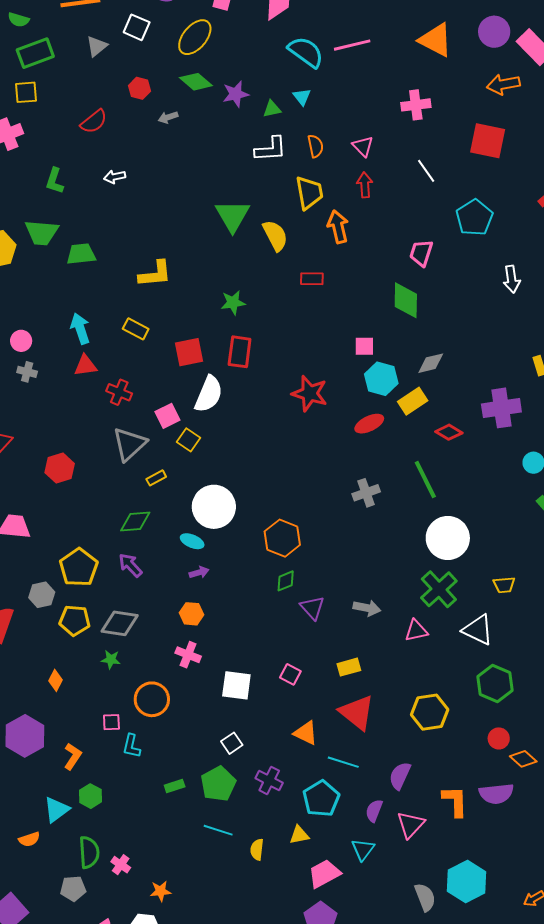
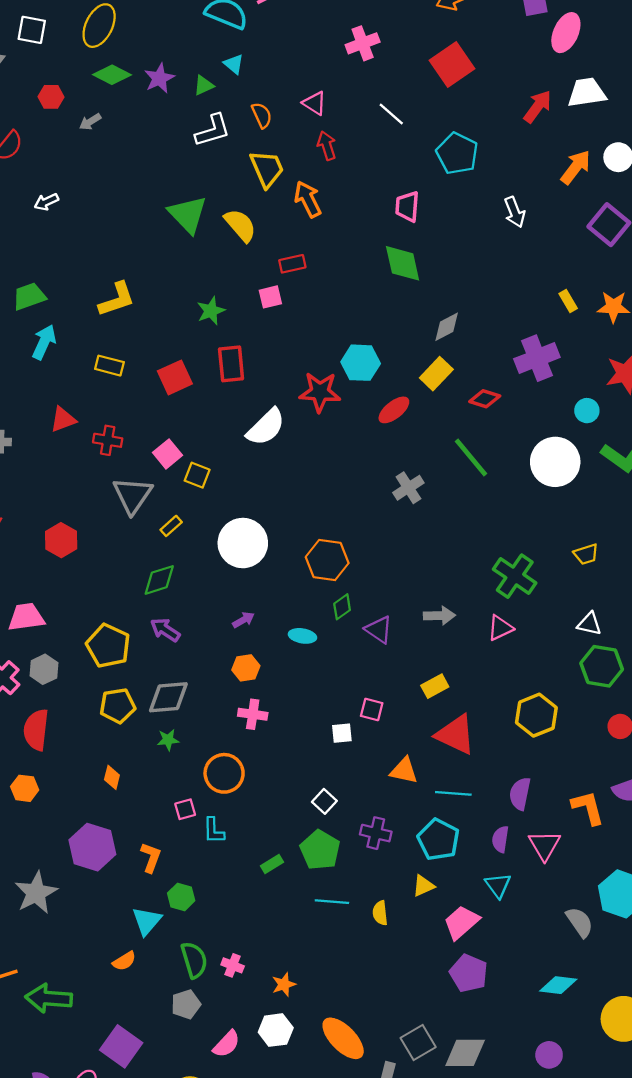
red square: (488, 141) -> (452, 64), turned -33
cyan arrow: (80, 329) -> (44, 342), moved, turned 56
pink square: (364, 346) -> (270, 297), moved
cyan hexagon: (381, 379) -> (361, 363), moved
white semicircle: (209, 394) -> (266, 427), moved, turned 36
white circle: (448, 538) -> (555, 462), moved
cyan ellipse: (192, 541) -> (302, 636), moved
gray hexagon: (42, 595) -> (44, 669), moved
white triangle: (478, 630) -> (589, 624), moved, size x0.7
white square: (236, 685) -> (342, 733), moved, size x0.6

